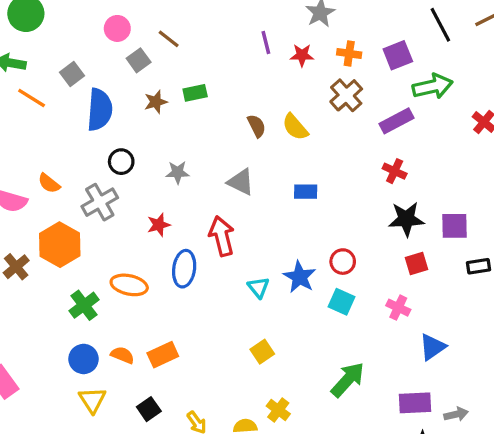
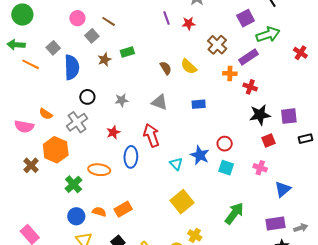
orange cross: (349, 54) -> (230, 73), moved
yellow square: (262, 352) -> (182, 202), size x1.6

